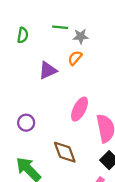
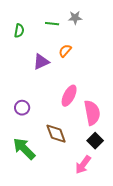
gray star: (81, 36) -> (75, 18), moved

